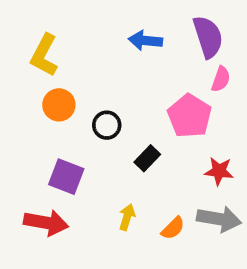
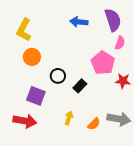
black circle: (107, 125) -> (58, 76), moved
red star: (219, 171) -> (123, 81), moved

